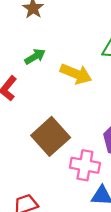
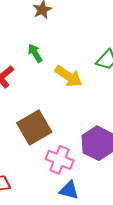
green arrow: (35, 56) -> (35, 53), turned -102

